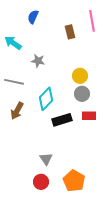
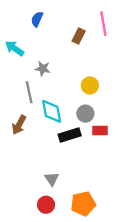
brown rectangle: (70, 32) -> (79, 36), turned 40
gray line: (14, 82) -> (29, 92), moved, turned 66
gray circle: (82, 94) -> (85, 114), moved
cyan diamond: (46, 99) -> (52, 111), turned -55
orange pentagon: (74, 181) -> (83, 204), turned 30

